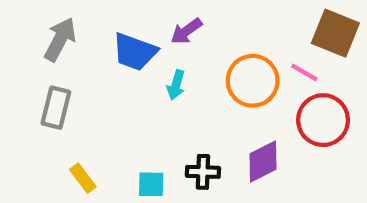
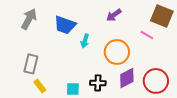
purple arrow: (186, 31) -> (114, 15), moved
orange circle: (253, 81) -> (117, 52), moved
gray rectangle: (56, 108) -> (31, 64), moved
red circle: (323, 120) -> (156, 81), moved

